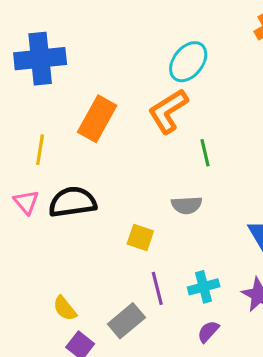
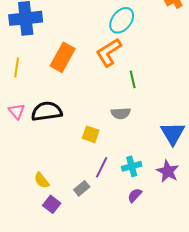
yellow line: (40, 150) -> (17, 67), moved
purple line: (157, 288) -> (102, 167), turned 40
gray rectangle: (126, 321) -> (82, 188), size x0.7

